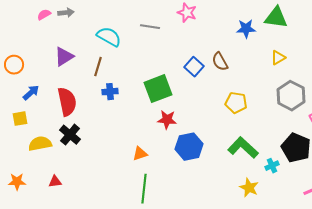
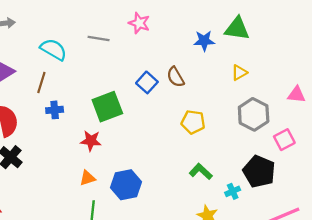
red star: (167, 120) -> (91, 141), moved
blue hexagon: (189, 147) -> (126, 185), moved
green L-shape: (243, 148) -> (201, 172), size x0.7

